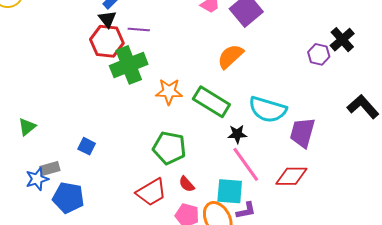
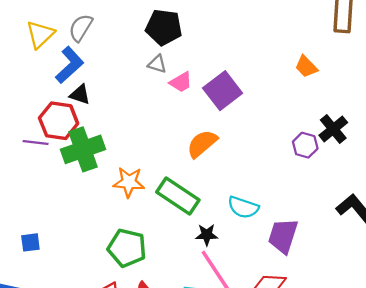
black triangle: (107, 19) -> (80, 95), moved, turned -36
purple line: (139, 30) -> (36, 142), moved
cyan semicircle: (268, 109) -> (243, 207), size x0.7
blue square: (87, 146) -> (30, 242), turned -36

